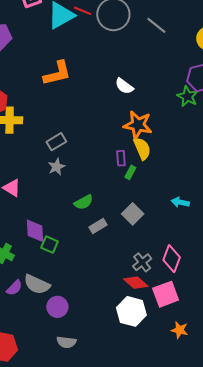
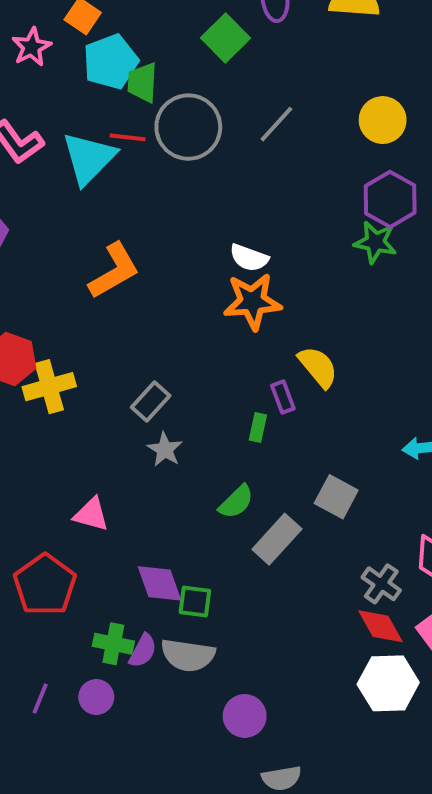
gray line: (156, 25) -> (276, 124), turned -70
orange star: (138, 125) -> (252, 301), moved
green rectangle: (130, 172) -> (258, 428), moved
gray rectangle: (98, 226) -> (277, 539), size x1.4
red diamond: (136, 283) -> (380, 626), turned 35
gray semicircle: (37, 284) -> (188, 655), moved
purple semicircle: (14, 288) -> (143, 651), moved

